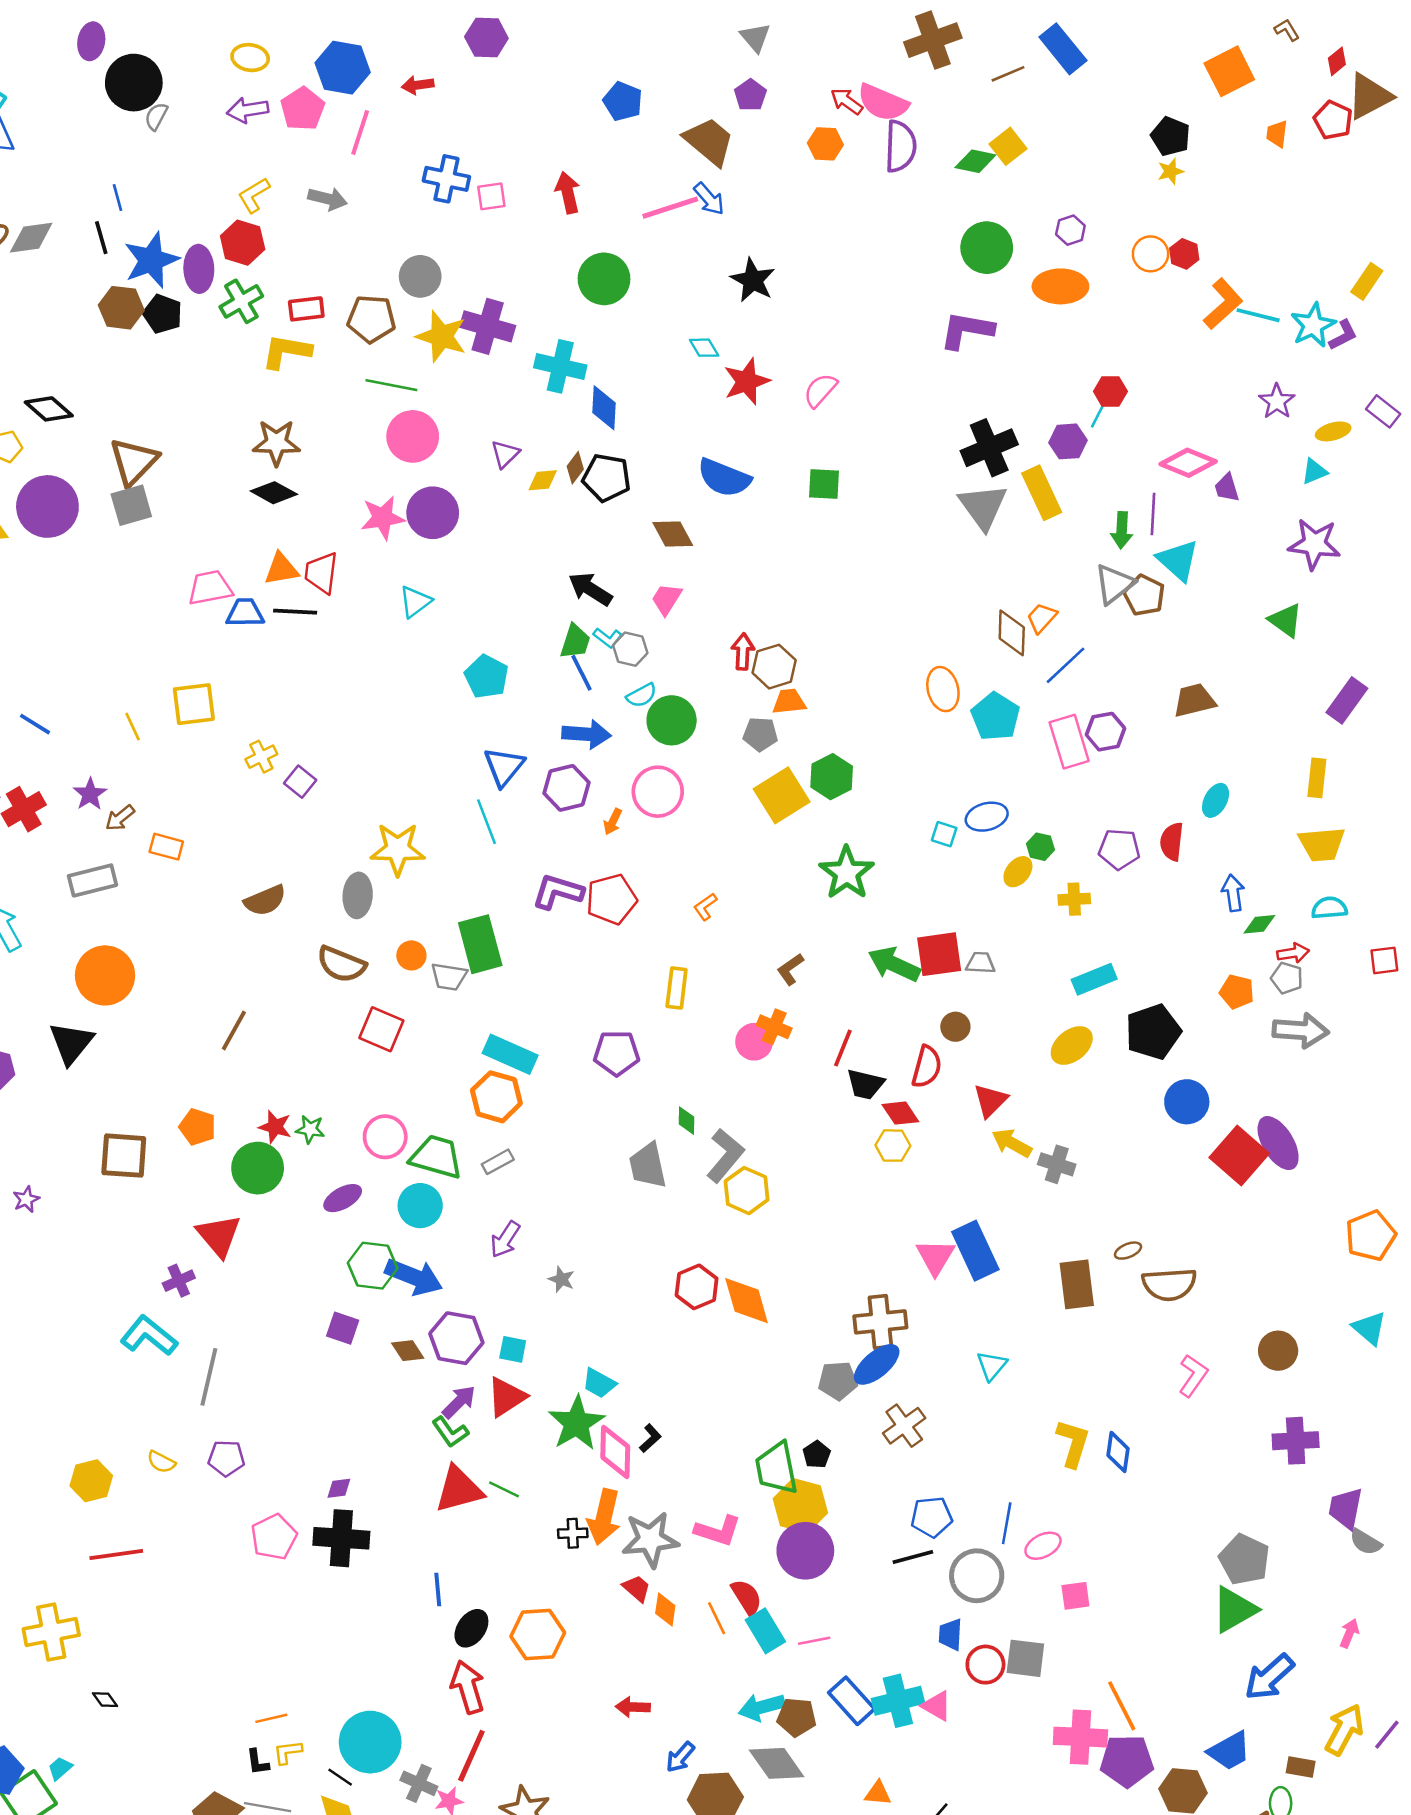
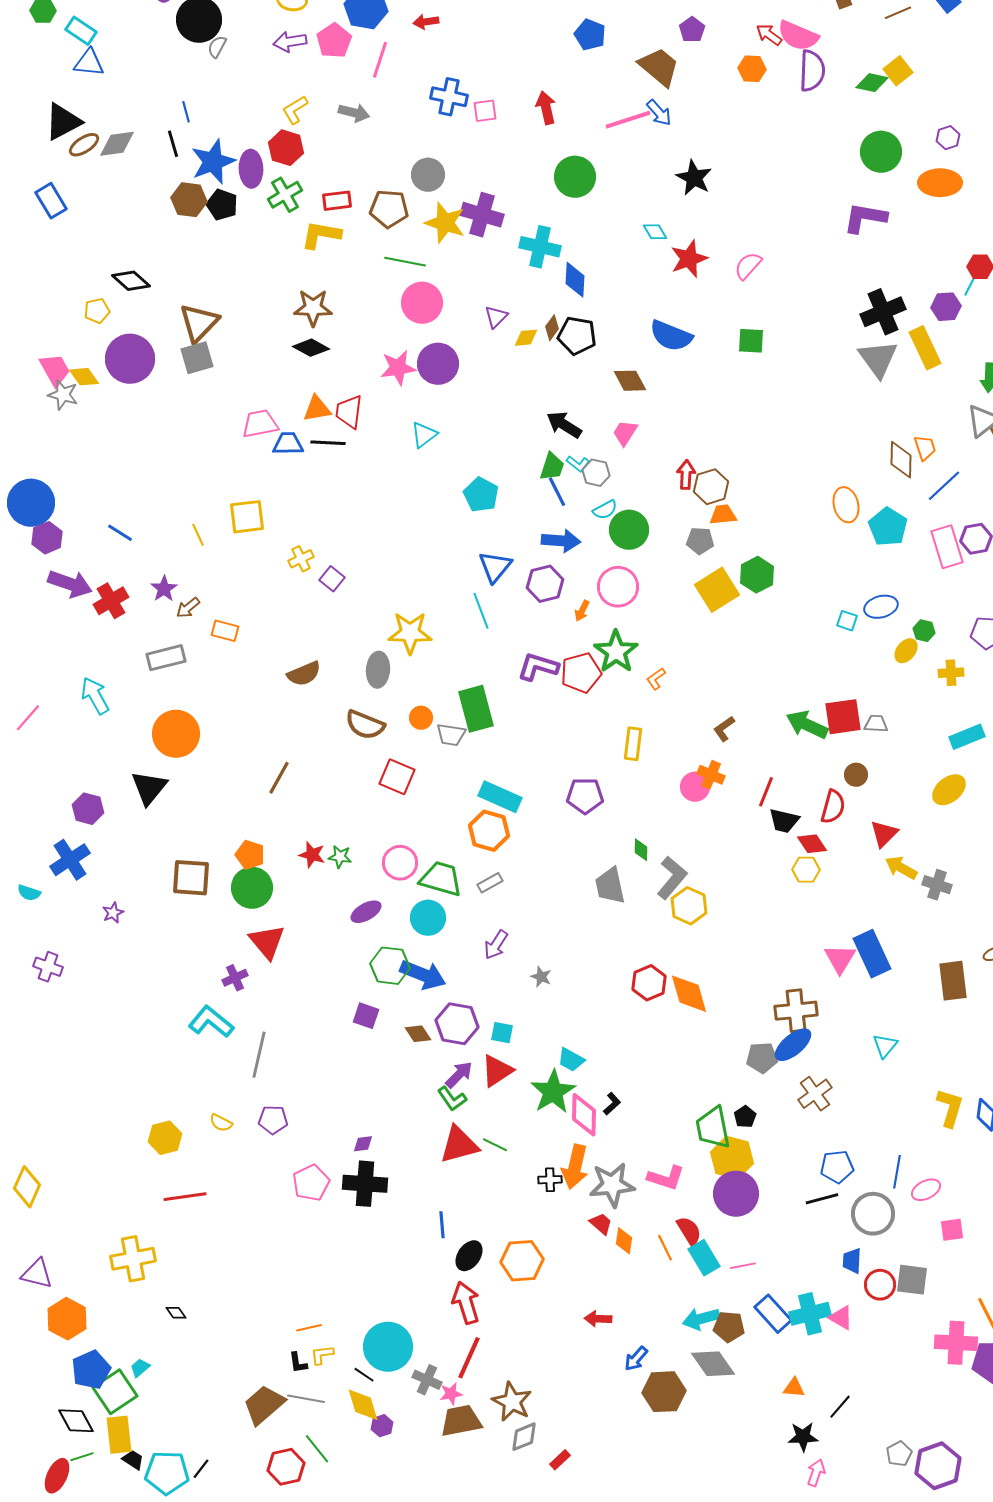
orange trapezoid: (1042, 618) -> (925, 448), turned 120
green star: (847, 873) -> (616, 652), moved
green circle: (258, 1168) -> (252, 888), moved

